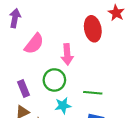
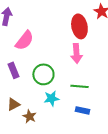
pink arrow: (67, 54) -> (76, 53), moved
purple rectangle: (23, 89) -> (13, 70), moved

